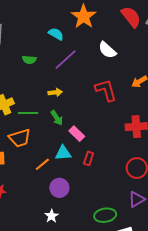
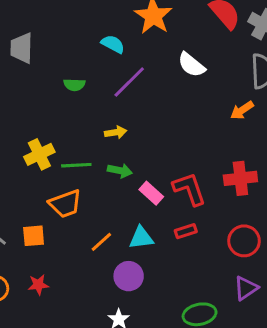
red L-shape: (106, 90) -> (189, 189), moved
green arrow: (57, 118) -> (120, 171), turned -42
cyan triangle: (63, 153) -> (141, 238), moved
red rectangle: (89, 158) -> (186, 231), moved, turned 56

